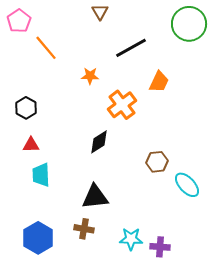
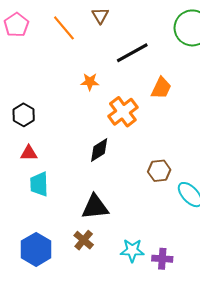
orange line: (46, 48) -> (64, 28), moved
brown cross: (84, 229) -> (84, 240), turned 30

